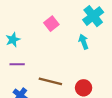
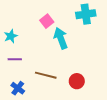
cyan cross: (93, 16) -> (86, 14), turned 30
cyan arrow: (84, 42) -> (61, 38), moved, size x1.5

